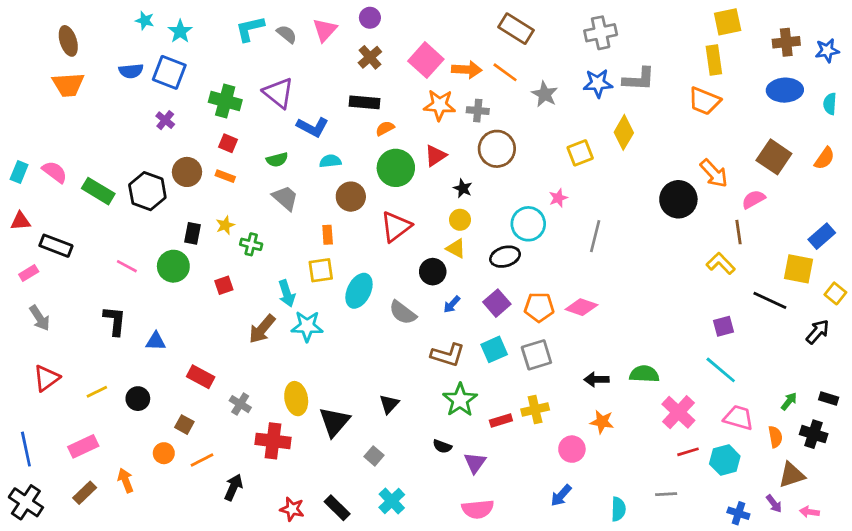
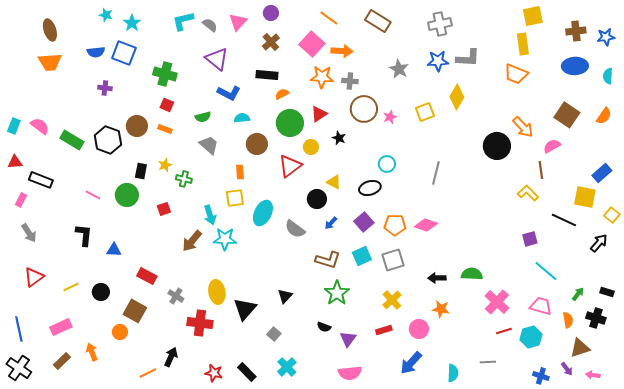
orange line: (505, 72) -> (329, 18), moved
purple triangle: (278, 93) -> (217, 59), moved
purple cross: (165, 120) -> (105, 88), moved, turned -32
pink star: (558, 198) -> (390, 117), moved
yellow circle: (460, 220) -> (311, 147), moved
cyan circle: (528, 224) -> (387, 164), size x0.7
pink rectangle: (29, 273) -> (21, 200), turned -32
cyan line: (721, 370) -> (546, 271), moved
yellow cross: (535, 409) -> (392, 300), turned -30
red rectangle: (501, 420) -> (384, 330), moved
brown square: (184, 425) -> (135, 311), size x1.6
orange line: (202, 460) -> (148, 373), moved
blue arrow: (561, 495) -> (411, 363), size x1.4

